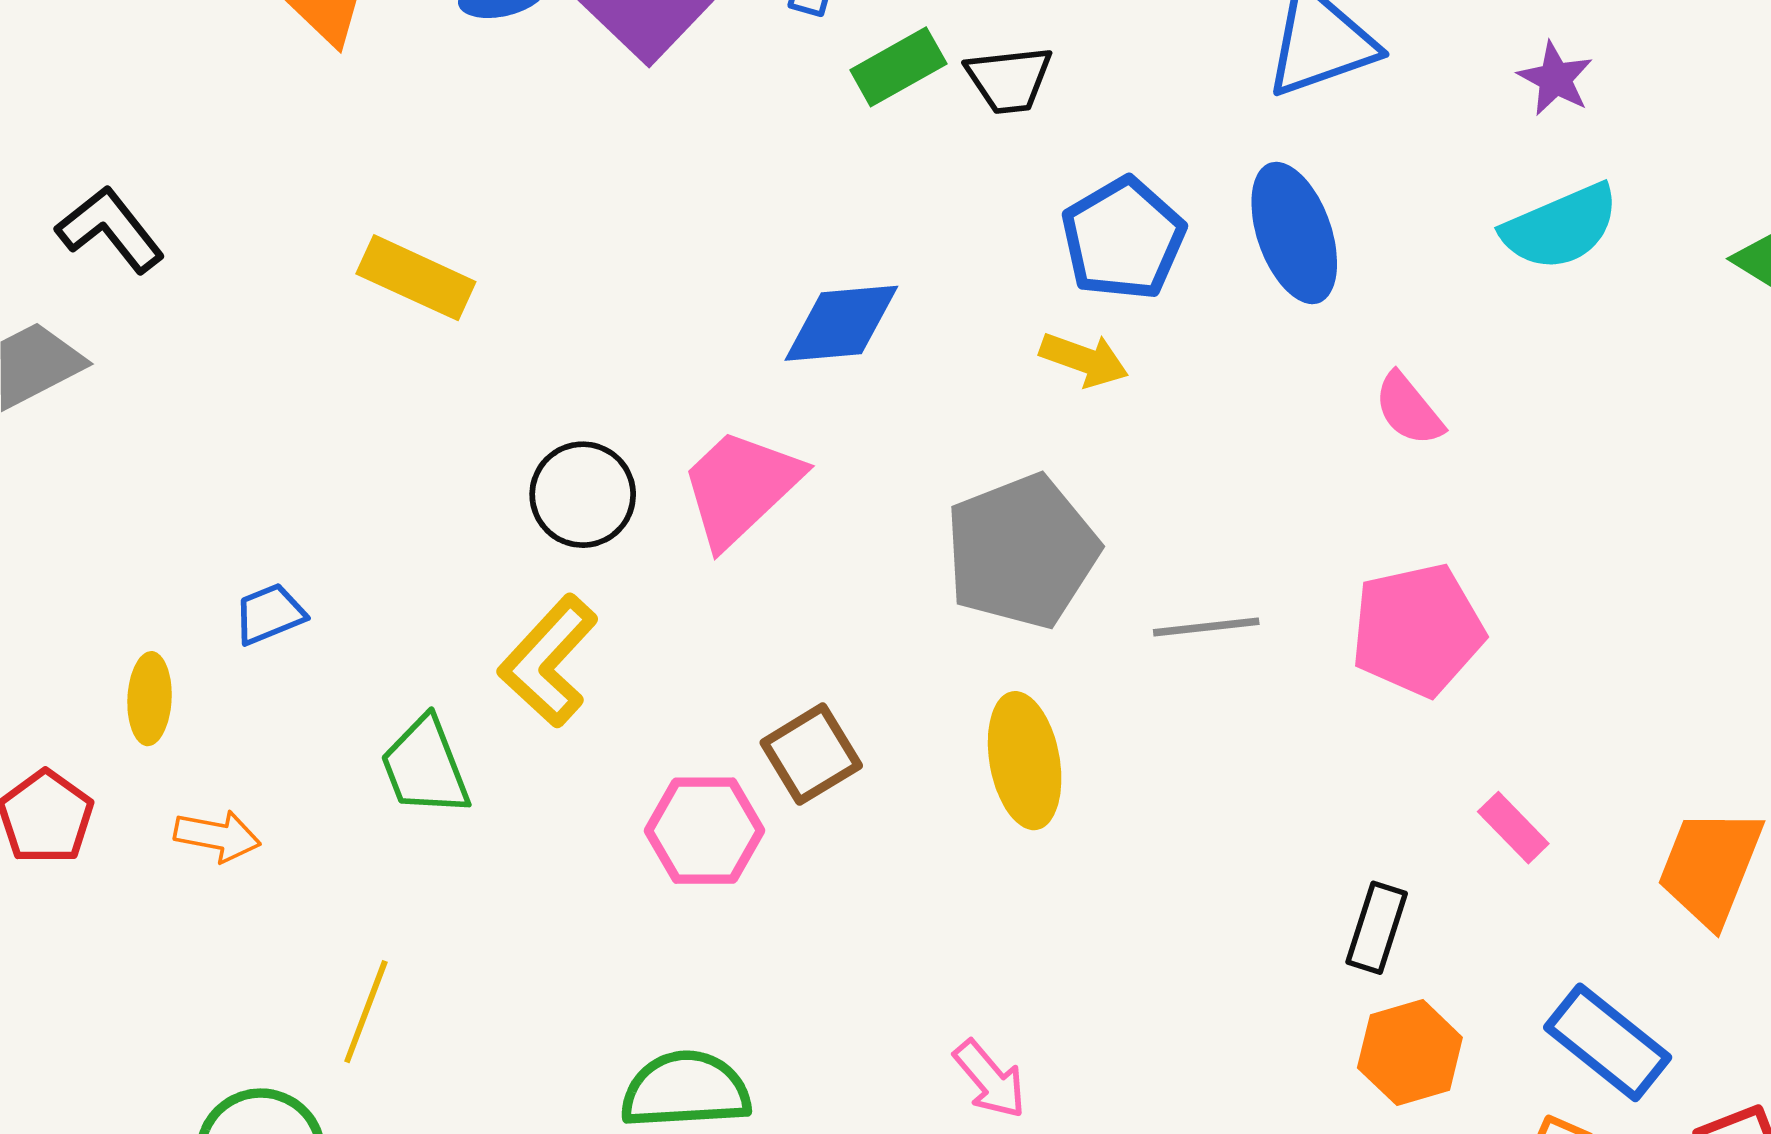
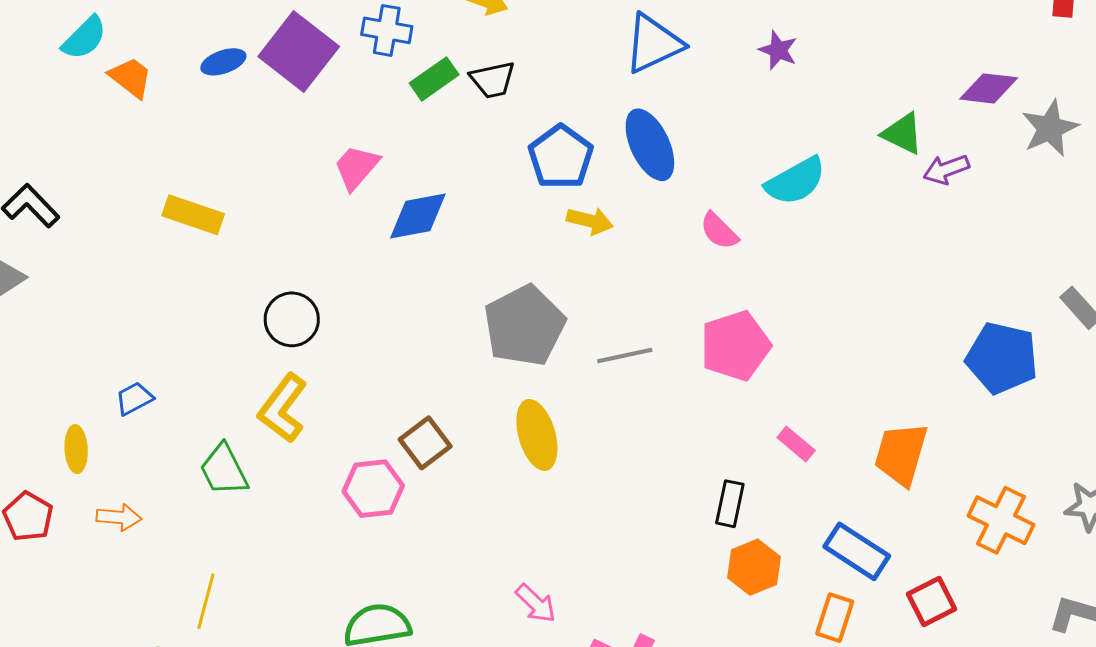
cyan semicircle: (1561, 227) -> (796, 181), moved
yellow arrow: (1084, 360) -> (590, 221), moved
pink trapezoid: (740, 487) -> (356, 167), moved, size x0.7

